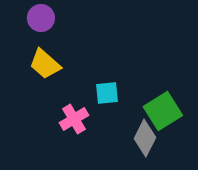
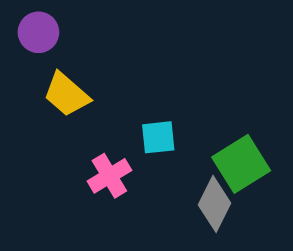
purple circle: (41, 18) -> (38, 32), moved

